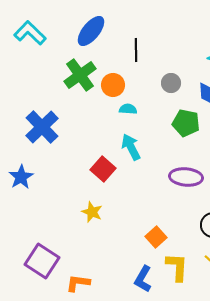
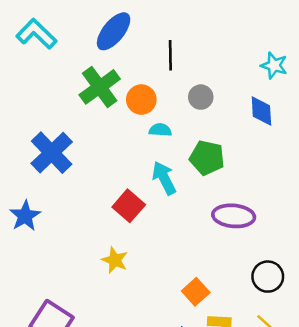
gray circle: (171, 83) -> (201, 97), moved
green pentagon: (186, 123) -> (207, 158), moved

